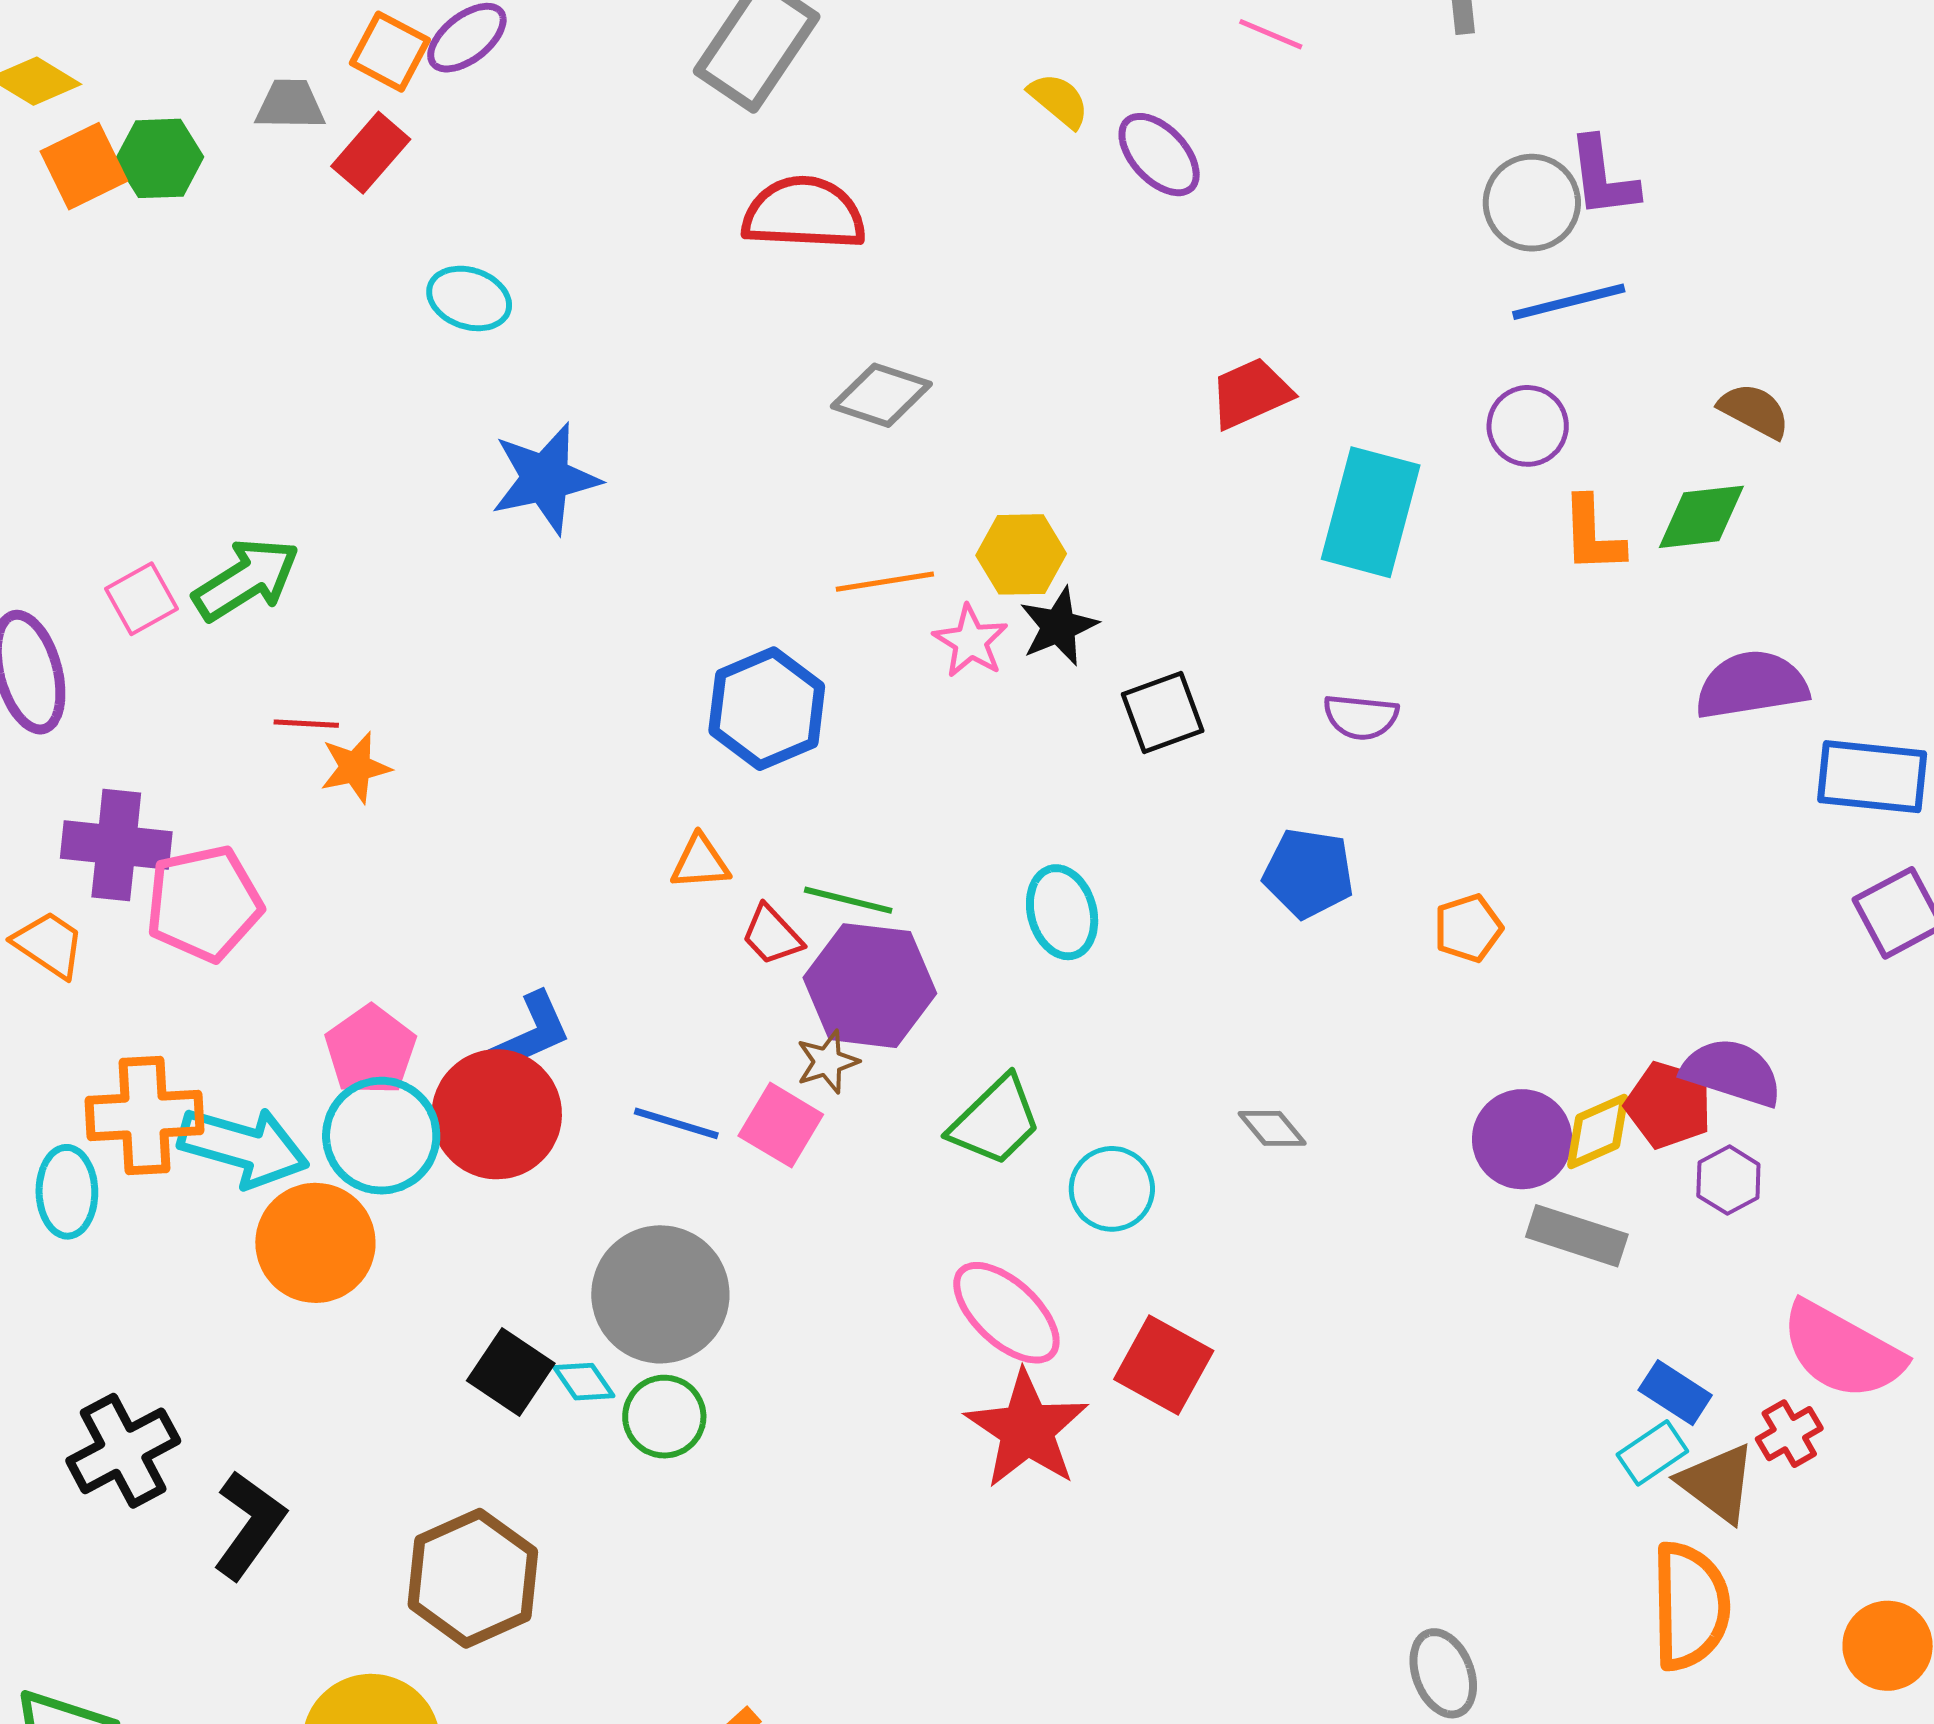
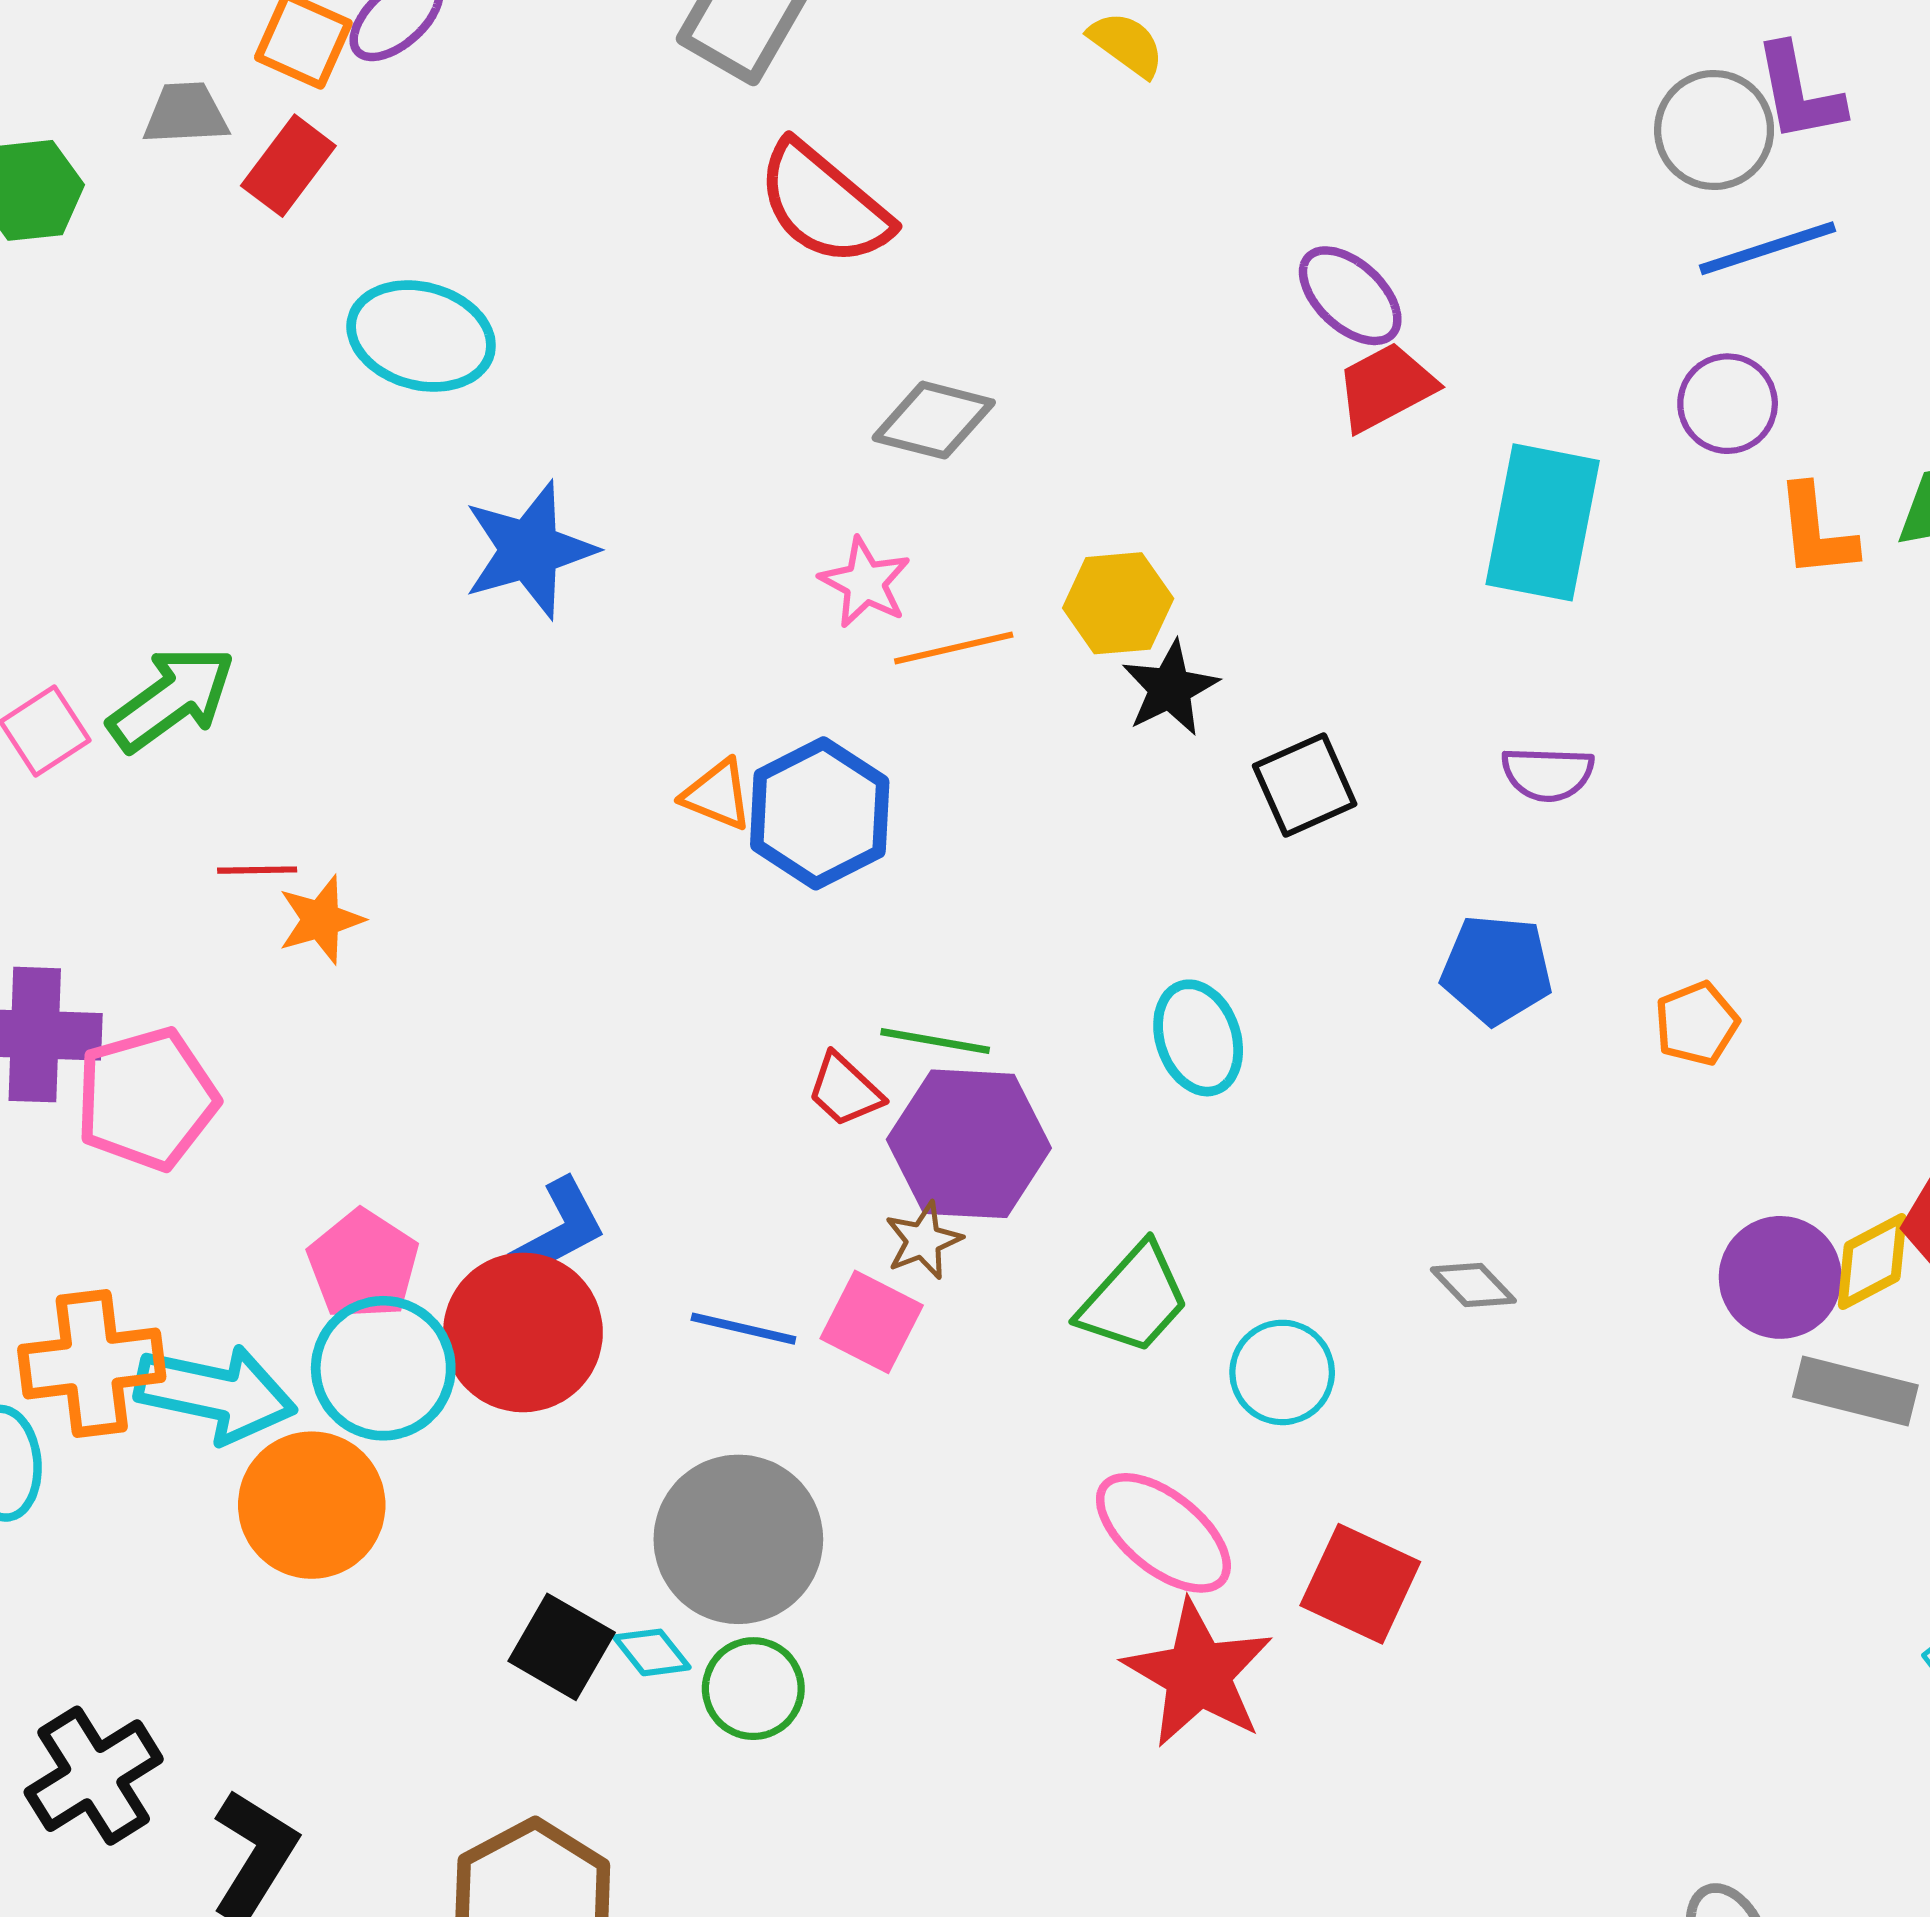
purple ellipse: (1159, 155) -> (1350, 296), moved
red semicircle: (804, 213) -> (824, 204), turned -139
cyan ellipse: (469, 298) -> (421, 336), size x1.4
pink star: (971, 641) -> (865, 582), moved
orange triangle: (700, 862) -> (717, 795), moved, turned 30

